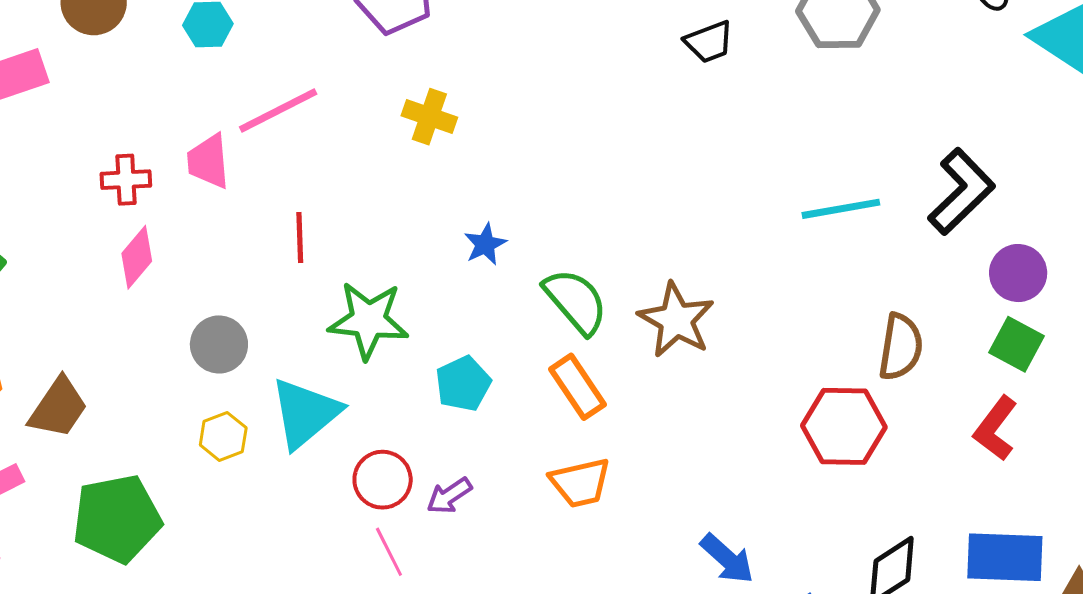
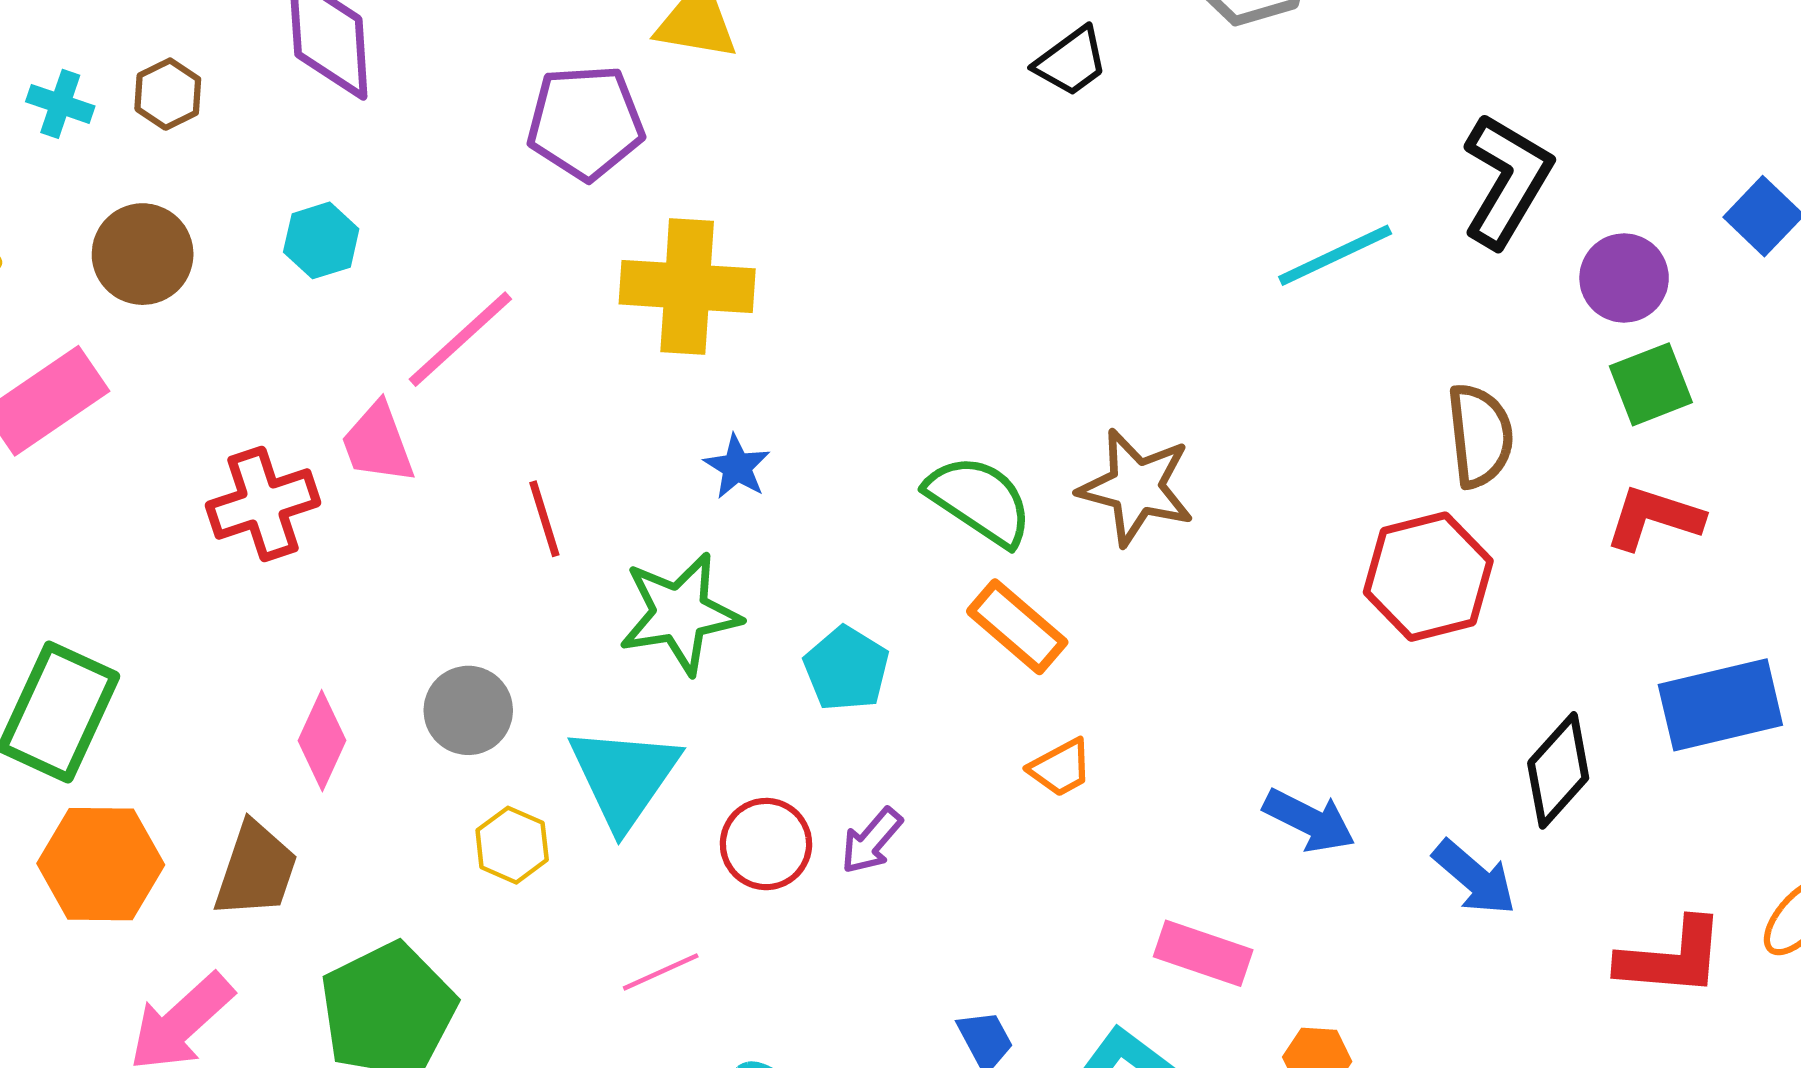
yellow cross: (429, 117) -> (687, 286), size x1.6
red cross: (126, 180) -> (263, 504), size x1.4
blue star: (485, 244) -> (737, 467), moved
pink diamond: (137, 257) -> (322, 741), moved
green square: (1017, 344) -> (1651, 384), turned -34
red L-shape: (995, 428) -> (1654, 518), turned 86
orange trapezoid: (580, 483) -> (1061, 768), size x0.7
pink line: (389, 552) -> (661, 972), moved, turned -72

